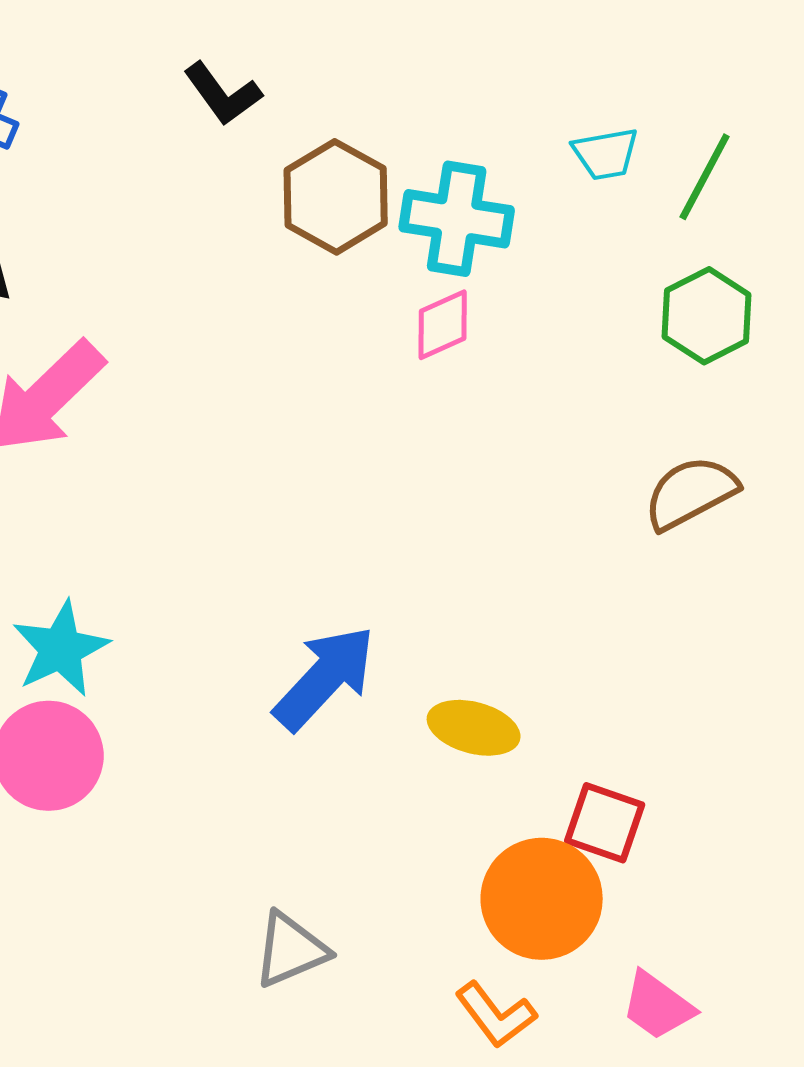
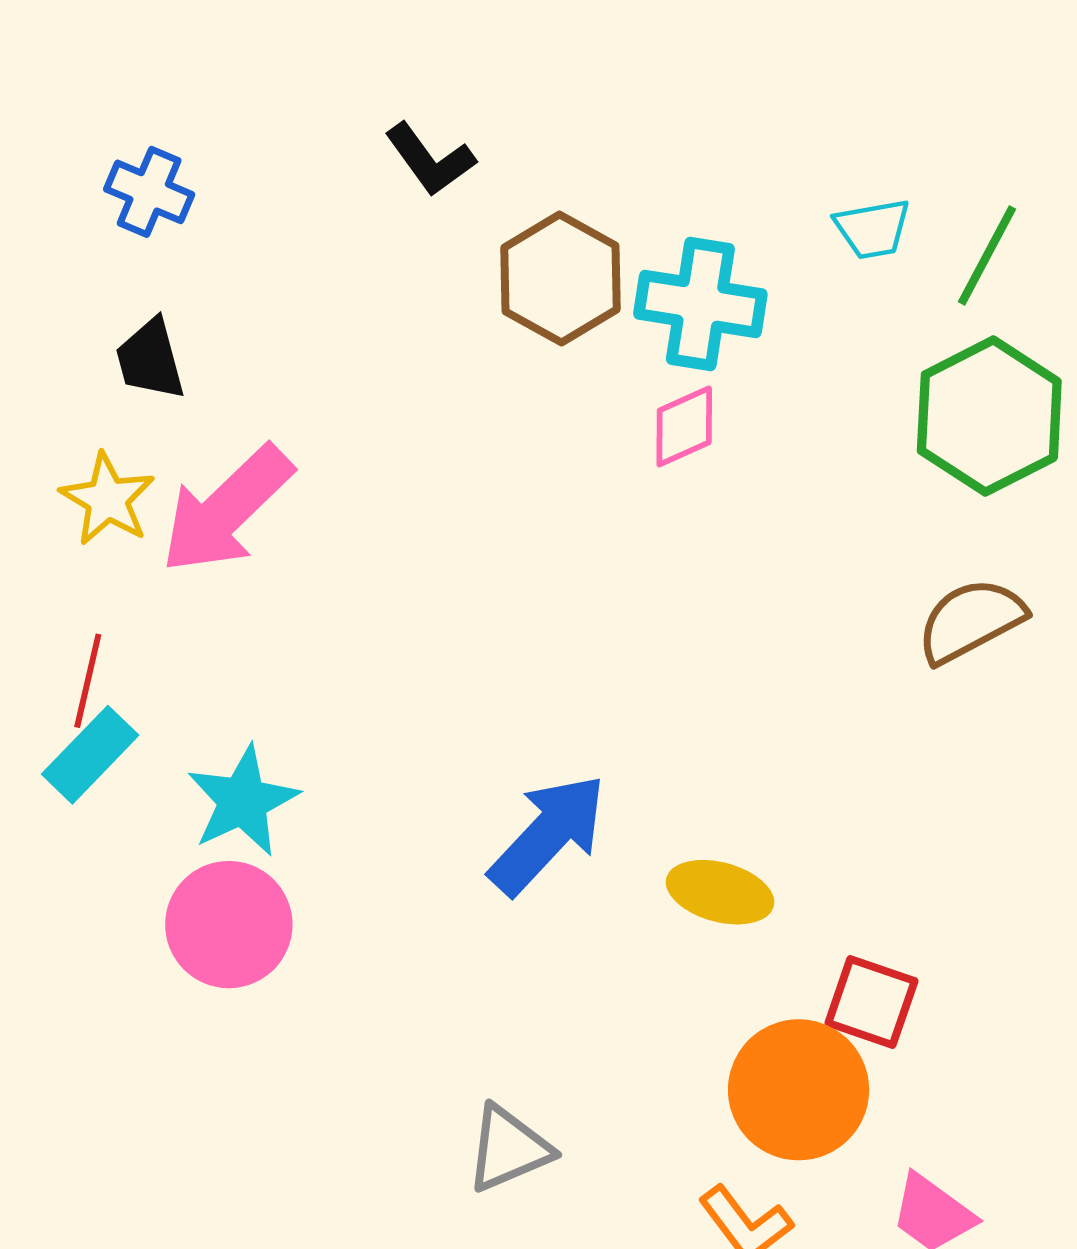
green hexagon: (707, 316) -> (989, 416), size x1.4

